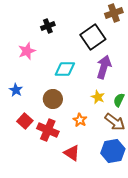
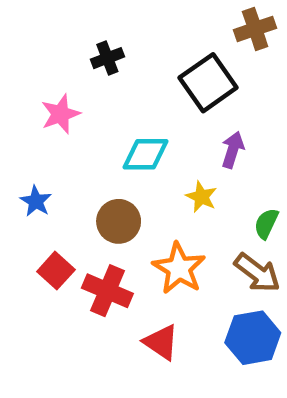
purple arrow: (104, 67) -> (233, 150), size x0.7
yellow star: (98, 97) -> (201, 197), moved
orange star: (80, 120) -> (179, 268), size x1.6

